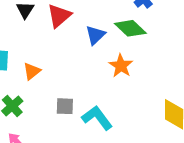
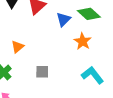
cyan L-shape: (97, 118) -> (93, 75), moved

